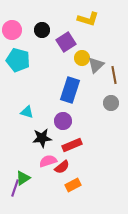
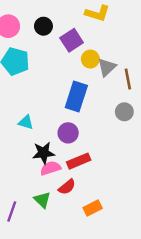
pink semicircle: (48, 161) -> (50, 168), moved
green triangle: (23, 178) -> (42, 200), moved, turned -42
orange rectangle: (73, 185) -> (93, 208), moved

